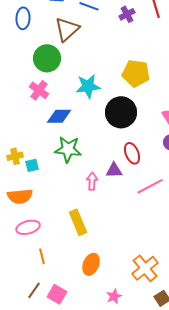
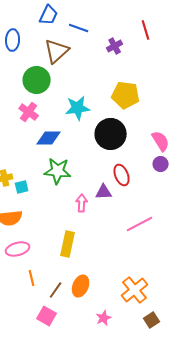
purple cross: (127, 14) -> (115, 46), moved
pink line: (150, 186) -> (140, 224), moved
yellow rectangle: (78, 222) -> (68, 244), turned 35
brown line: (34, 290) -> (56, 290), moved

